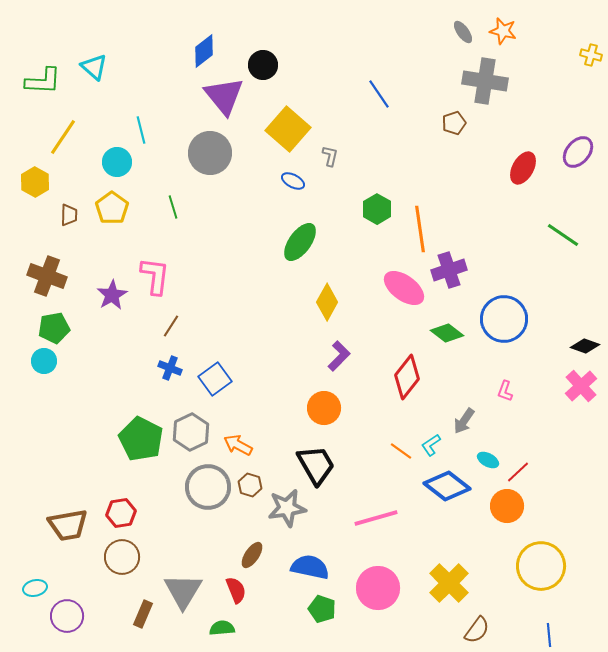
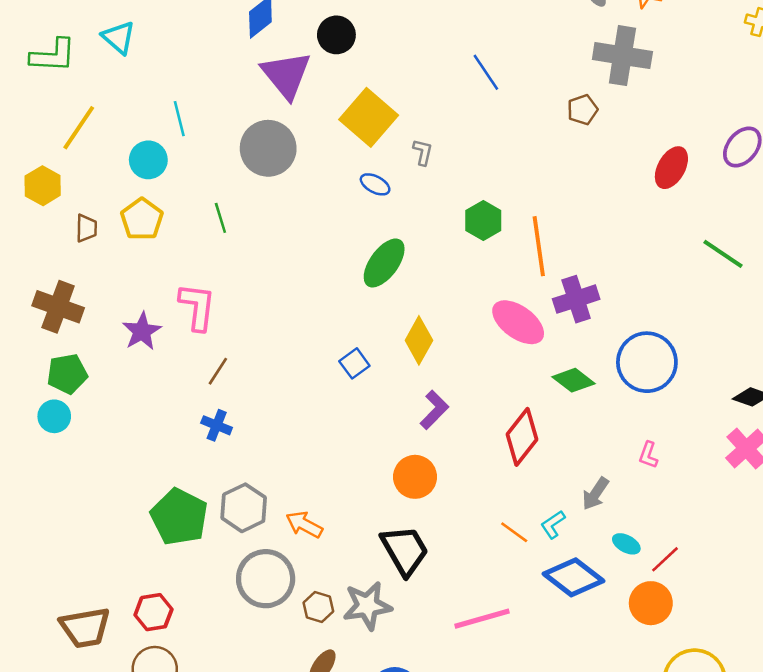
blue square: (215, 379) -> (354, 363), moved, size x0.7
brown hexagon: (250, 485) -> (318, 607), moved

